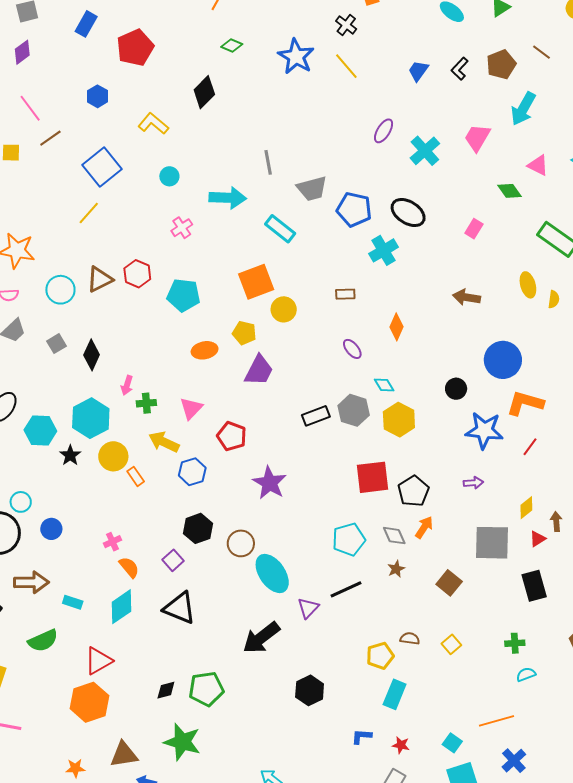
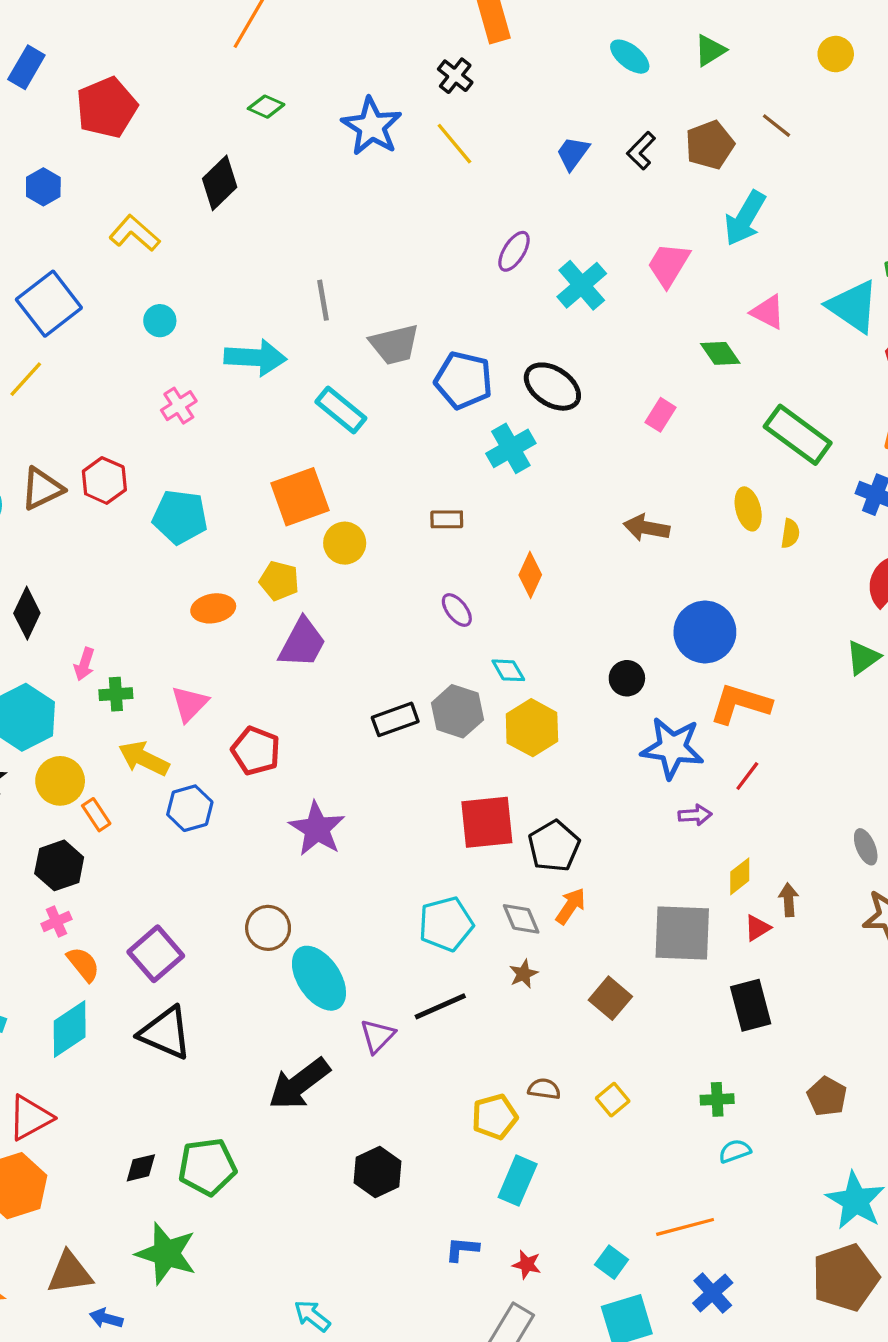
purple arrow: (473, 483) -> (695, 815), moved
black hexagon: (198, 528) -> (59, 865), moved
purple square: (173, 560) -> (156, 954), size x1.5

